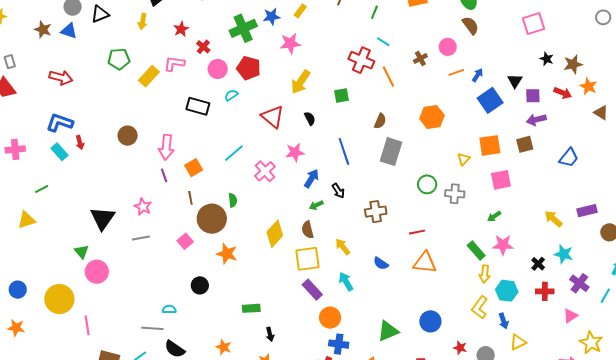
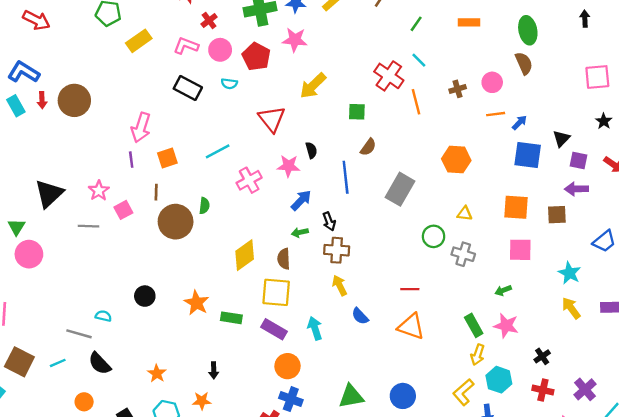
pink star: (290, 43) -> (295, 40), moved
pink L-shape: (174, 64) -> (186, 46), moved
cyan semicircle: (231, 95) -> (229, 84), turned -152
blue square: (490, 100) -> (528, 155), turned 30
black semicircle: (310, 118) -> (311, 150), moved
brown semicircle: (380, 121) -> (368, 147), moved
brown circle: (128, 136) -> (74, 100), moved, size x1.4
yellow triangle: (464, 159) -> (465, 214), moved, turned 40
brown cross: (376, 212) -> (337, 250), moved
pink square: (185, 241) -> (123, 210), moved
yellow arrow: (343, 247) -> (340, 285), moved
orange star: (227, 254) -> (197, 303), moved
cyan star: (564, 254) -> (569, 273), moved
purple rectangle: (312, 290) -> (274, 329), turned -30
green rectangle: (251, 308) -> (231, 318), moved

